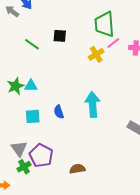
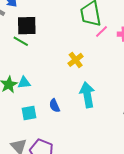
black square: (60, 36) -> (27, 26), moved, size x1.5
yellow cross: (96, 54) -> (76, 60), moved

